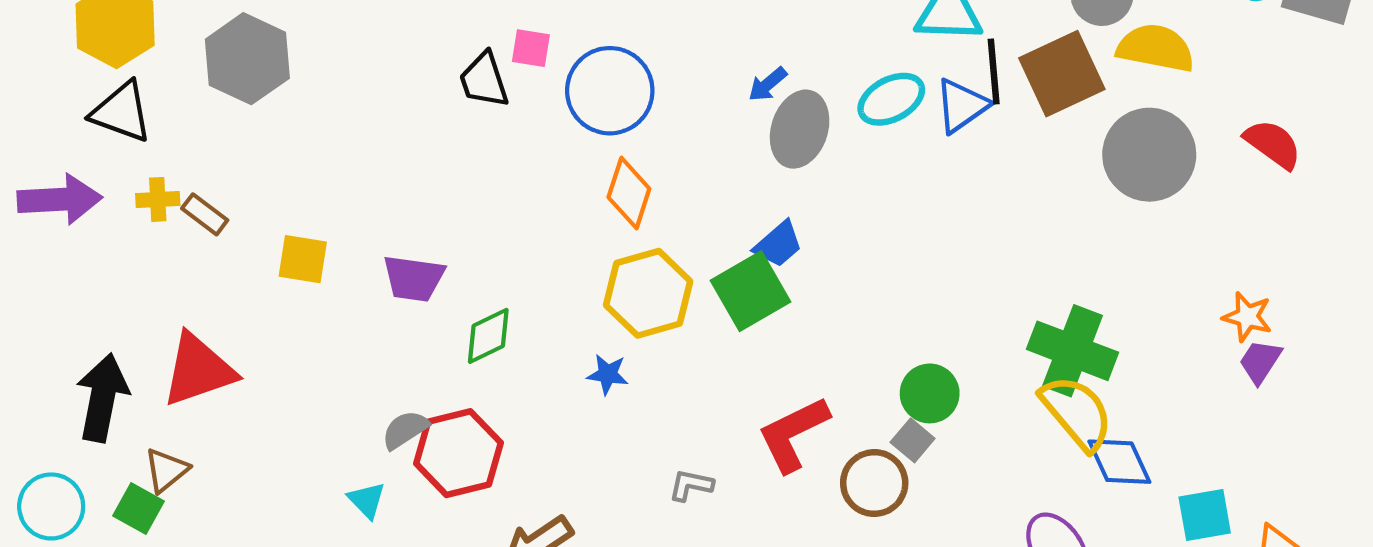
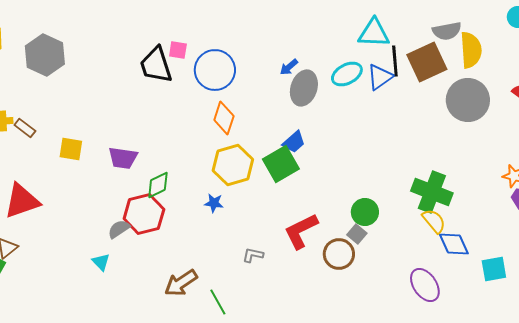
yellow semicircle: (1156, 48) -> (471, 50), turned 75
black trapezoid: (484, 80) -> (156, 65), size x1.4
yellow semicircle: (1077, 413) -> (434, 221), size x0.7
red hexagon: (458, 453) -> (144, 214), moved

